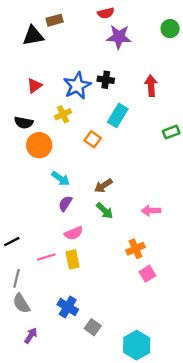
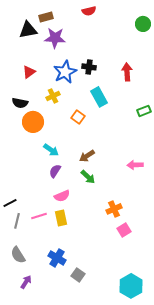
purple star: (119, 37) -> (55, 38), moved
cyan rectangle: (118, 115) -> (99, 97), turned -60
pink arrow: (151, 211) -> (135, 165), moved
gray line: (17, 278) -> (17, 221), moved
cyan hexagon: (137, 345) -> (131, 286), moved

